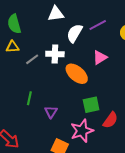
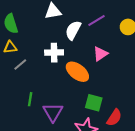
gray line: (32, 59) -> (20, 65), moved
green square: (91, 105) -> (94, 103), turned 30
purple triangle: (51, 112) -> (53, 112), size x1.5

